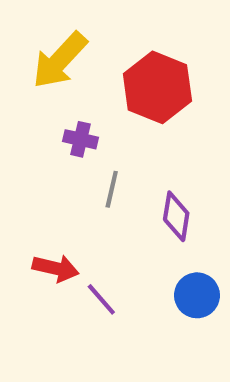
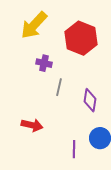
purple line: (101, 299) -> (74, 149), moved, turned 42

